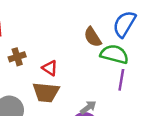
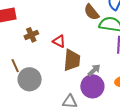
brown trapezoid: (46, 92) -> (72, 60), moved, turned -85

